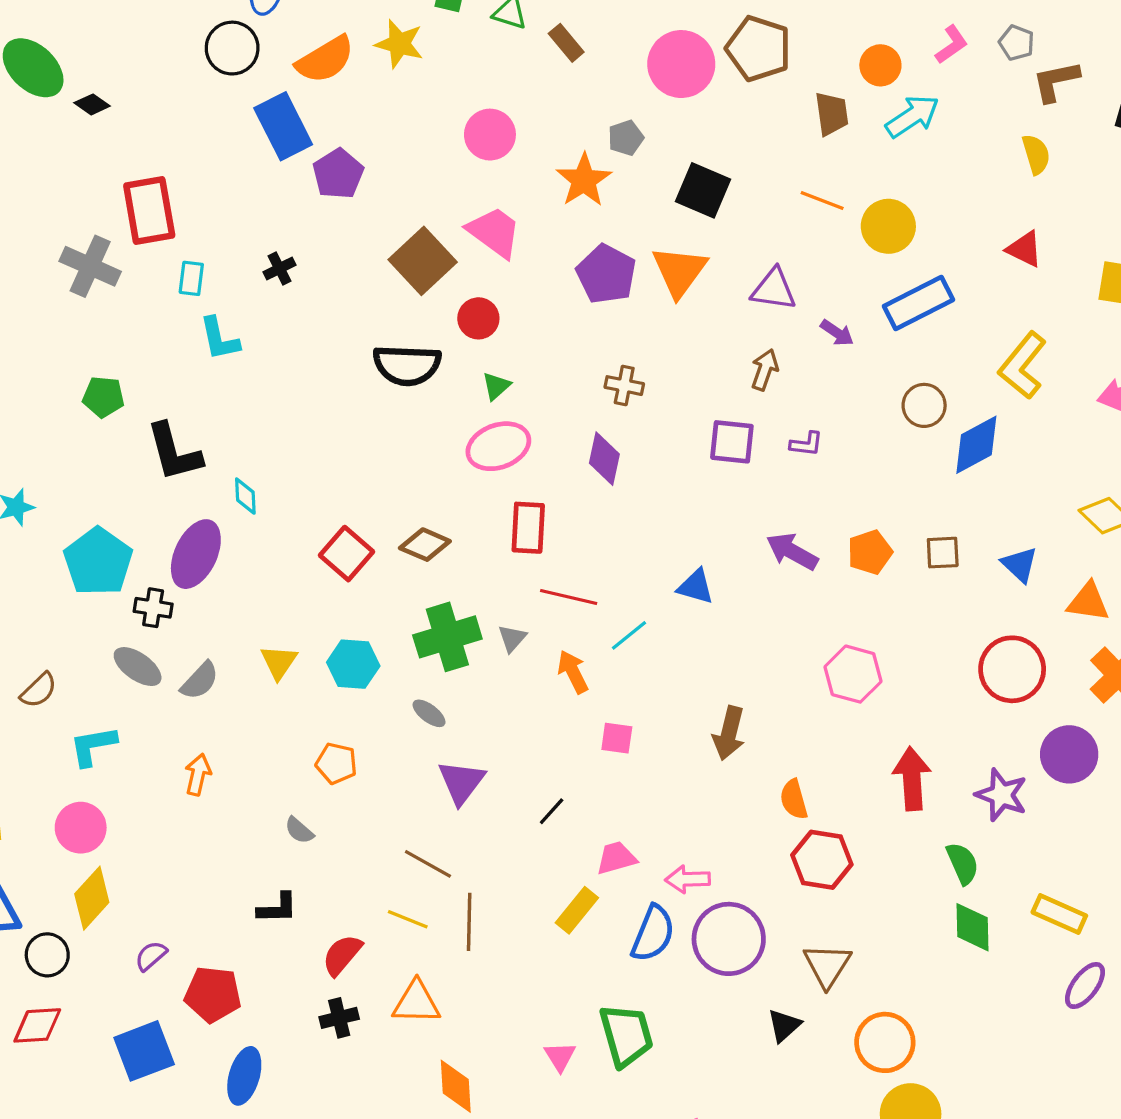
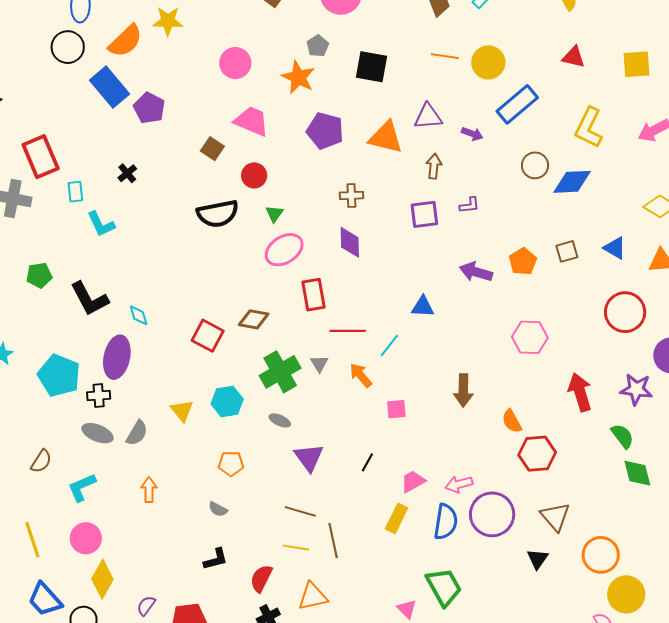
brown square: (423, 261) -> (212, 149), size x0.6
orange triangle: (679, 271) -> (386, 137), moved, turned -39
blue diamond: (976, 445) -> (572, 182), turned 39

